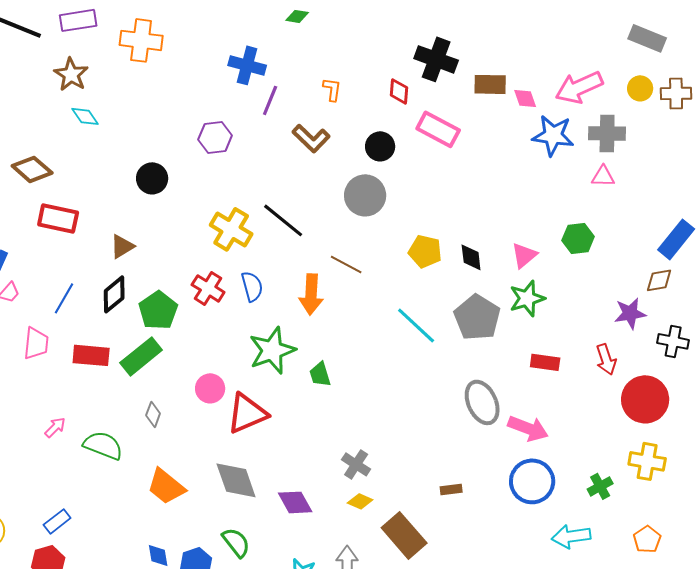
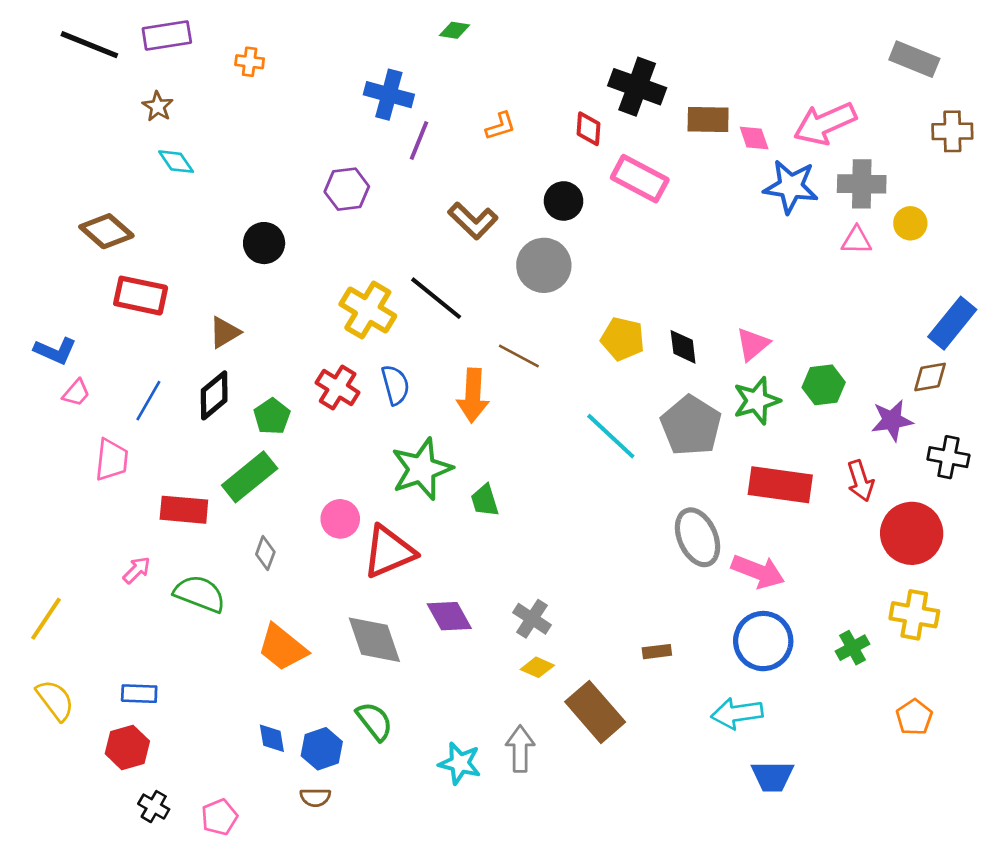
orange cross: (141, 40) -> (250, 62), size x0.5
brown star: (71, 74) -> (158, 106), size x0.7
yellow circle: (640, 88) -> (910, 223), moved
orange L-shape: (332, 89) -> (500, 126), turned 65
brown L-shape: (311, 138) -> (473, 221), moved
green hexagon: (578, 238) -> (824, 385), moved
green pentagon: (158, 310) -> (272, 416), size x0.7
red rectangle: (91, 355) -> (184, 510), moved
red rectangle: (545, 362) -> (780, 485), size x1.6
purple diamond: (295, 502) -> (449, 616), moved
blue rectangle: (57, 521) -> (139, 694), turned 40
cyan arrow: (571, 536) -> (737, 713), moved

